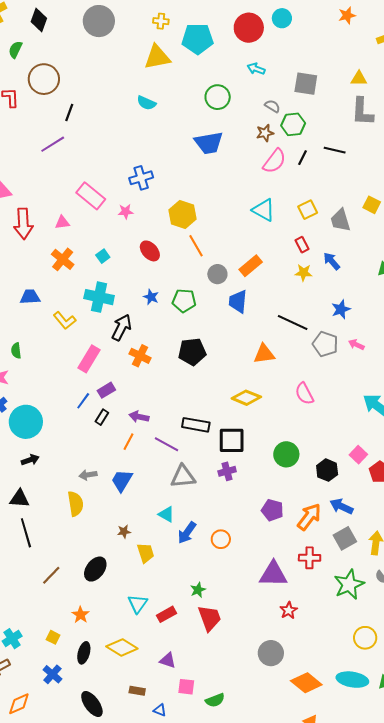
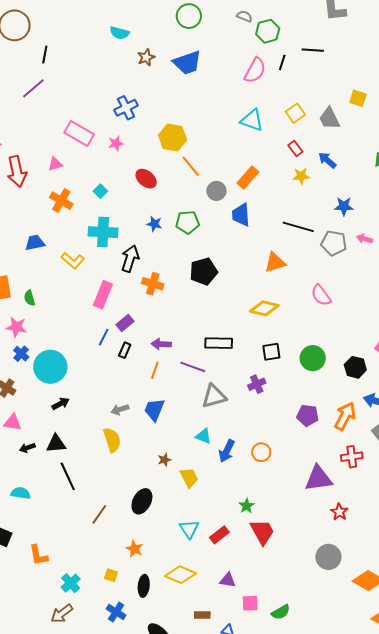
brown star: (265, 133) -> (146, 57), moved
blue star: (341, 309) -> (344, 206), turned 30
black square: (232, 440) -> (271, 352), moved, size x0.7

